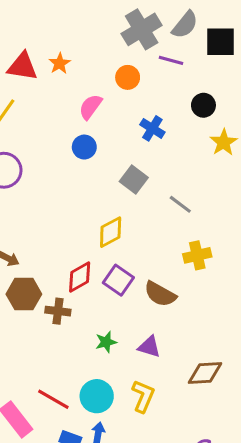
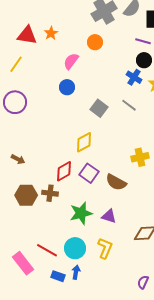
purple line: (171, 60) -> (143, 41), moved
blue cross: (152, 128) -> (134, 77), moved
gray line: (180, 204) -> (129, 105), moved
brown hexagon: (24, 294) -> (26, 195), moved
green star: (106, 342) -> (81, 213), size x1.6

